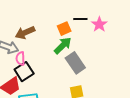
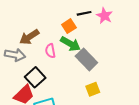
green arrow: (63, 46) -> (70, 44), turned 84
pink semicircle: (20, 58) -> (50, 51), moved

